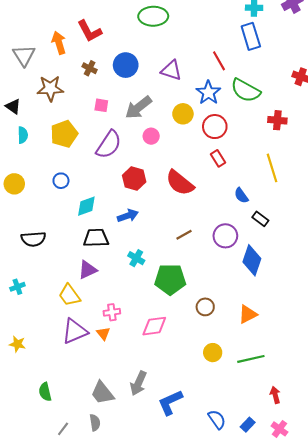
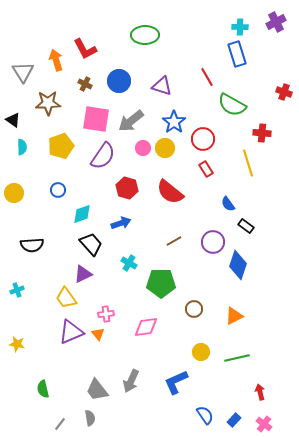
blue star: (208, 93) -> (174, 122), moved
pink square: (101, 105) -> (96, 119), size x2.0
yellow circle: (183, 114) -> (165, 148), moved
yellow line: (272, 168) -> (248, 163), moved
black trapezoid: (96, 238) -> (91, 244), turned 50
blue L-shape: (170, 402) -> (176, 382), moved

